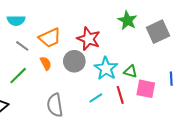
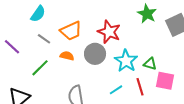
cyan semicircle: (16, 20) -> (38, 14), turned -54
orange semicircle: (46, 63) -> (67, 56), turned -48

